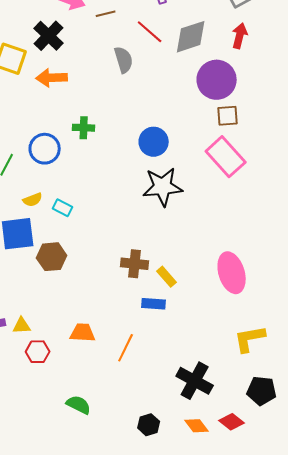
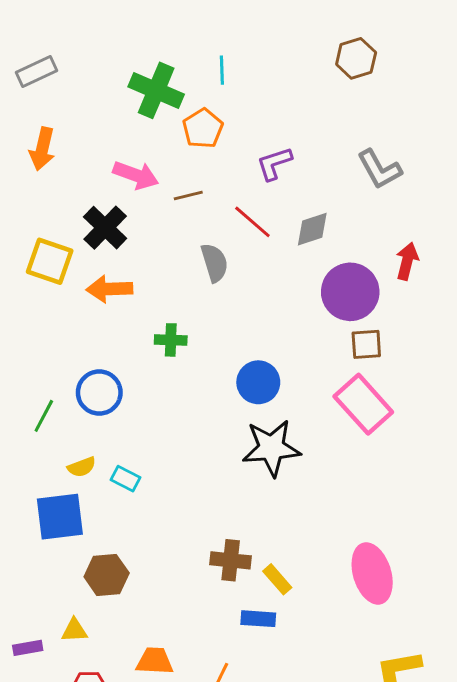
red arrow: (240, 36) -> (407, 261), moved
gray diamond: (191, 37) -> (312, 229), size x0.7
green cross: (84, 128) -> (171, 340), moved
brown hexagon: (52, 257) -> (107, 575), moved
yellow triangle: (22, 326) -> (74, 630), moved

